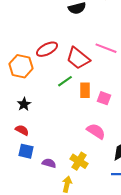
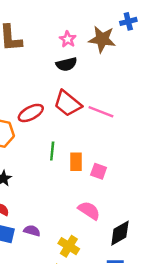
red trapezoid: (78, 58) -> (68, 103), moved
green line: (65, 81) -> (52, 151), turned -49
purple semicircle: (49, 163) -> (32, 231), moved

